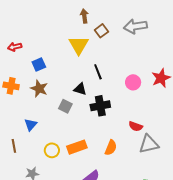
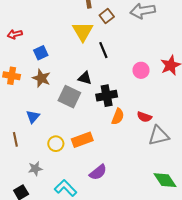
black line: (98, 72) -> (103, 50), moved
gray square: (65, 106) -> (69, 97), size x1.5
orange semicircle: (111, 148) -> (118, 117), moved

